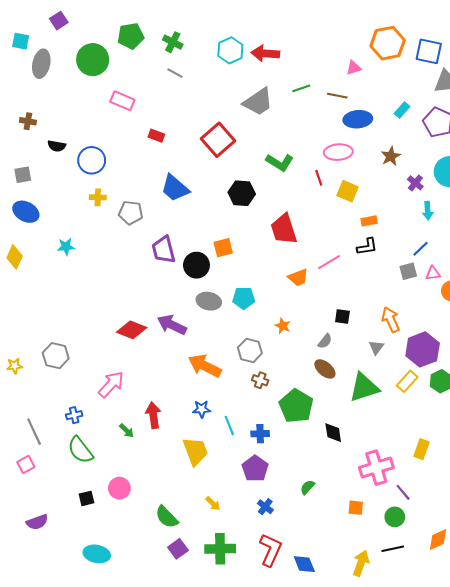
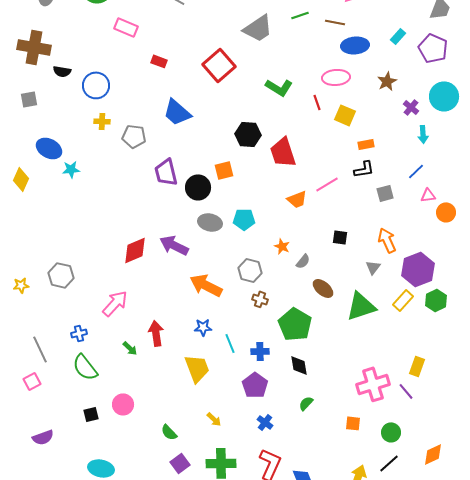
brown cross: (28, 121) -> (34, 47), size x2.0
black hexagon: (242, 193) -> (248, 134), moved
blue ellipse: (26, 212) -> (49, 148), moved
gray square: (408, 271) -> (385, 193), moved
red diamond: (132, 330) -> (135, 250), turned -44
gray semicircle: (325, 341) -> (303, 261), moved
black diamond: (333, 433) -> (299, 365), moved
purple line: (403, 492) -> (406, 391), moved
green semicircle: (167, 517) -> (169, 432), size x0.7
black line: (393, 549) -> (389, 463), turned -30

